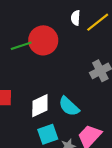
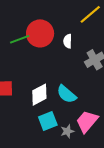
white semicircle: (76, 18) -> (68, 41), moved

